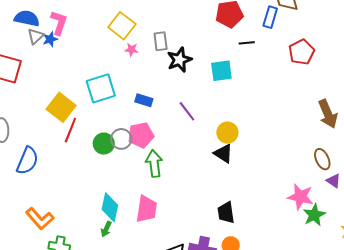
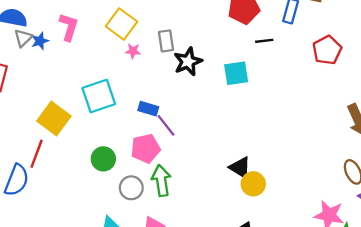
pink L-shape: (59, 23) -> (69, 27), moved
purple line: (187, 111) -> (166, 125), moved
red line: (70, 130) -> (37, 154), moved
yellow circle: (227, 133) -> (253, 184), moved
gray circle: (121, 139) -> (131, 188), moved

